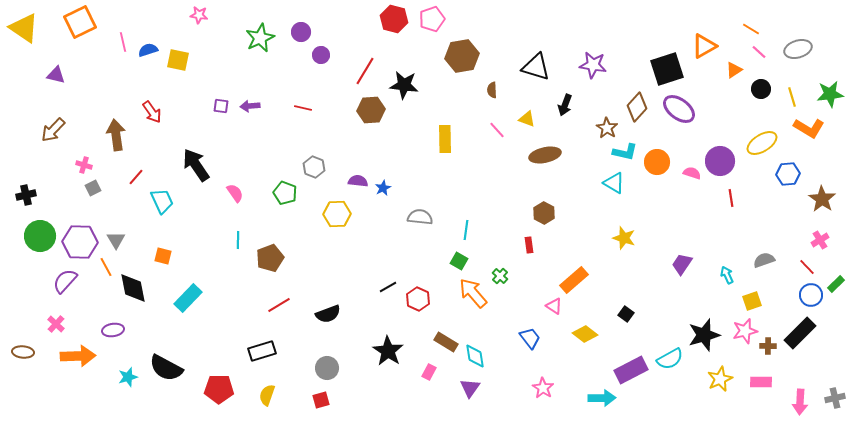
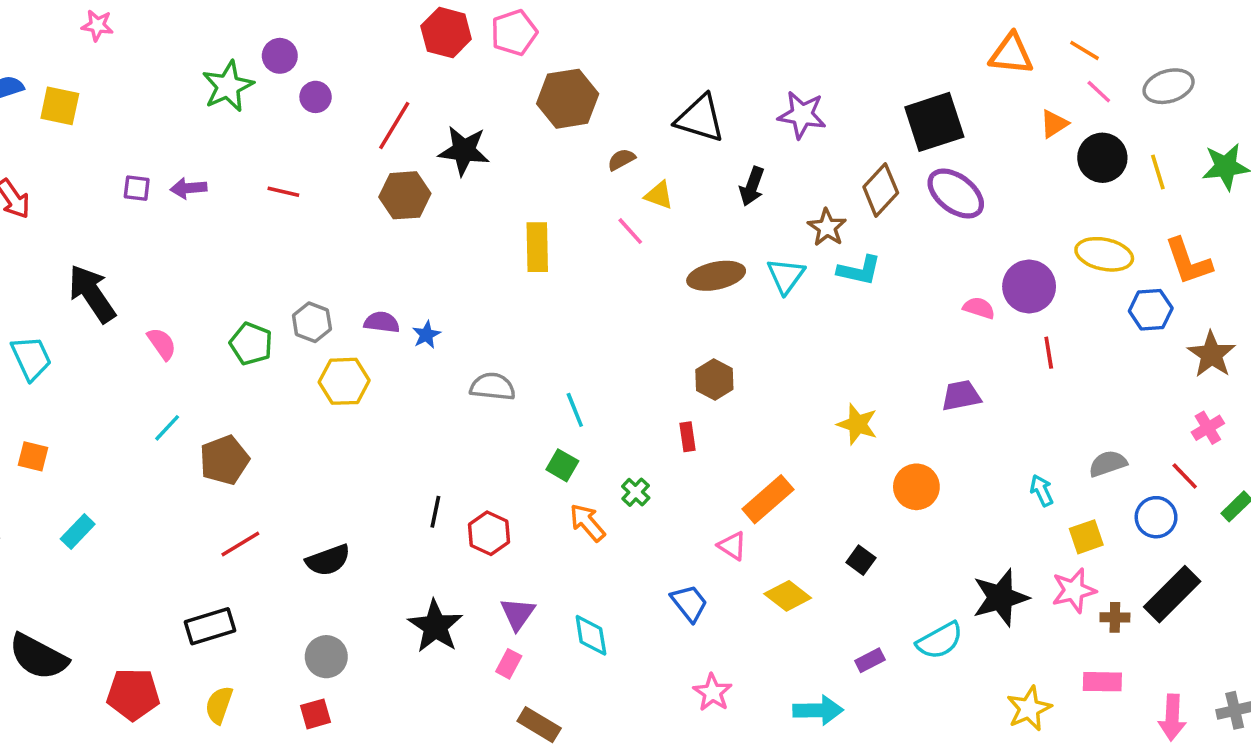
green star: (260, 38) -> (228, 86), moved
orange triangle: (704, 46) -> (1011, 54), moved, turned 36
black circle: (761, 89) -> (1102, 158), size x1.4
brown semicircle: (492, 90) -> (621, 160), turned 63
yellow triangle: (527, 119) -> (659, 195), moved
orange L-shape: (809, 128) -> (1188, 261), moved, turned 40
yellow ellipse: (762, 143) -> (1104, 254), turned 44
orange circle: (657, 162) -> (916, 487), moved
gray hexagon: (314, 167) -> (312, 322), moved
cyan triangle: (614, 183) -> (786, 276), moved, turned 35
cyan line: (466, 230) -> (575, 410), turned -30
cyan line: (238, 240) -> (167, 428), turned 42
purple trapezoid: (682, 264) -> (961, 396), moved, turned 45
black line: (388, 287) -> (435, 512), turned -48
orange arrow: (473, 293) -> (587, 523), size x0.7
blue circle: (811, 295) -> (1156, 517), moved
cyan rectangle: (188, 298) -> (78, 531), size x0.7
brown rectangle: (446, 342) -> (539, 725), moved
purple rectangle: (631, 370) -> (870, 660), size x0.5
yellow star: (720, 379) -> (1029, 709), moved
purple triangle: (470, 388) -> (518, 614), moved

